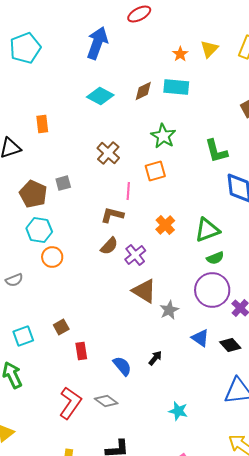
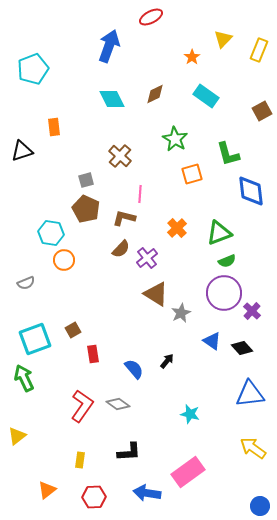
cyan pentagon: (25, 48) -> (33, 69), moved
yellow triangle: (209, 49) -> (223, 39), moved
cyan rectangle: (176, 87) -> (206, 96), moved, turned 30
cyan diamond: (100, 96) -> (112, 99), turned 36
orange square: (155, 171) -> (192, 174), moved
gray square: (63, 183) -> (86, 180), moved
brown pentagon: (33, 194) -> (86, 209), moved
cyan square: (23, 336) -> (35, 339), size x1.5

